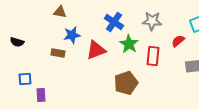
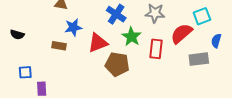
red semicircle: (178, 41) -> (182, 34), size x1.6
brown pentagon: (126, 83) -> (117, 64), moved, turned 30

